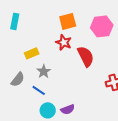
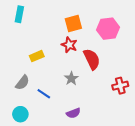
cyan rectangle: (15, 21) -> (19, 14), moved
gray star: (44, 71) -> (71, 78), moved
cyan circle: (48, 110) -> (20, 114), moved

